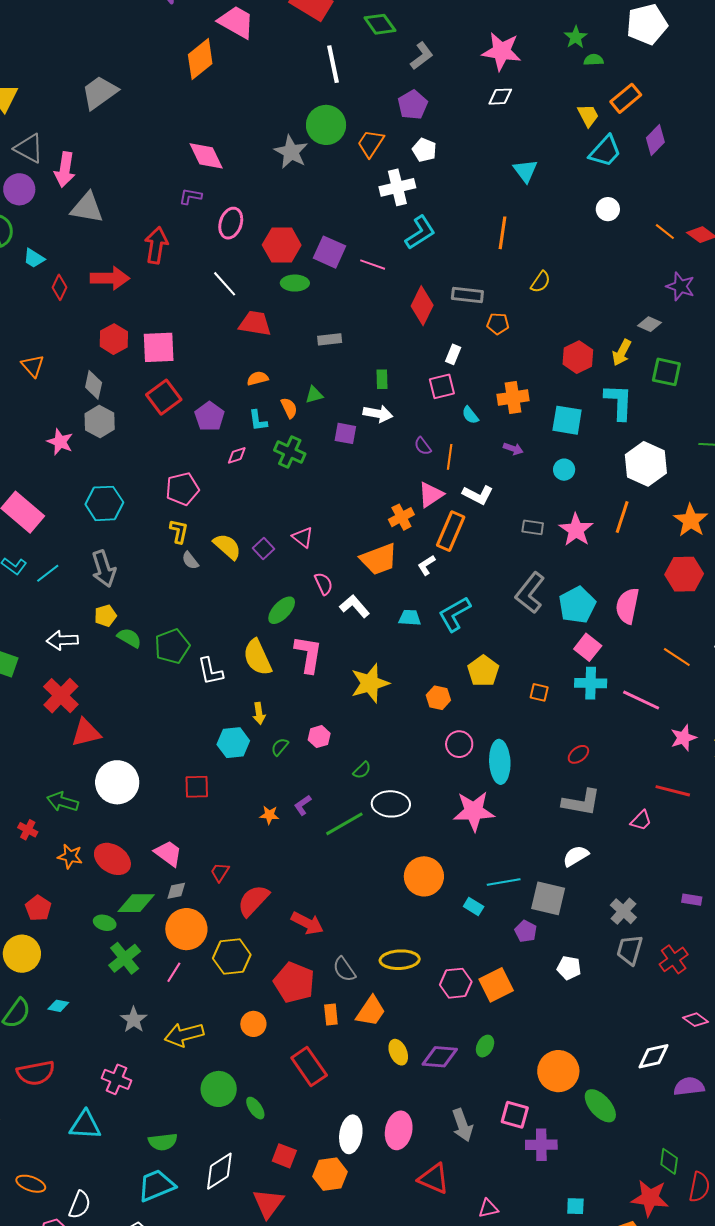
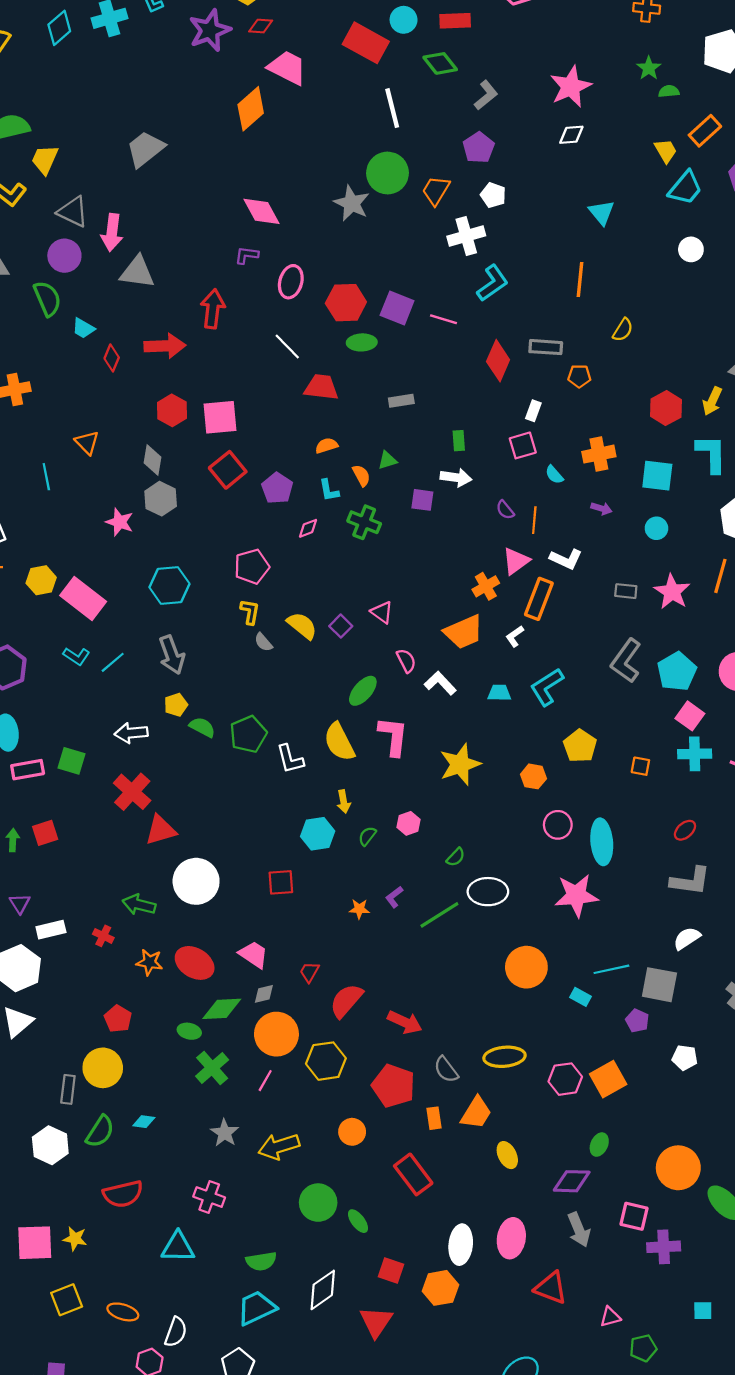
pink star: (502, 51) -> (571, 87), turned -30
purple diamond: (440, 1057) -> (572, 1181), moved

